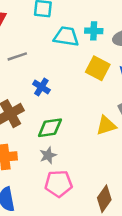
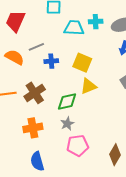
yellow square: (98, 68) -> (82, 63), moved
blue cross: (41, 87) -> (51, 61), moved, turned -32
yellow triangle: (106, 125) -> (88, 86), moved

